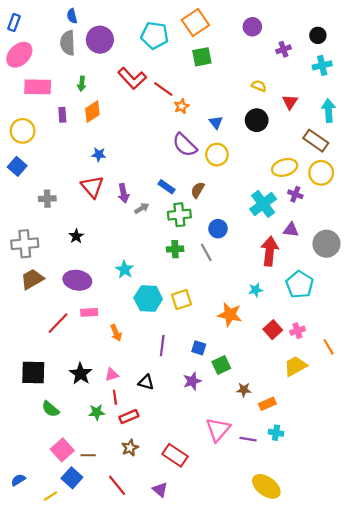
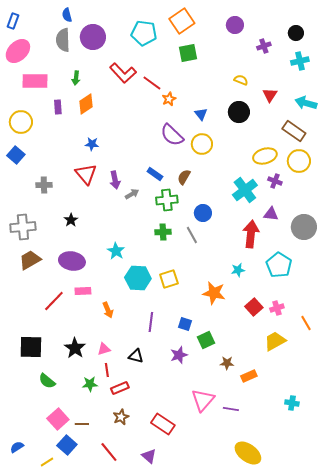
cyan arrow: (329, 111) -> (306, 103), turned -70
cyan cross: (276, 433) -> (292, 403), moved

